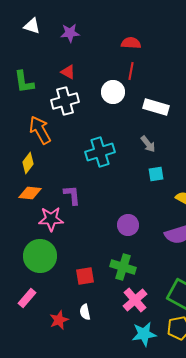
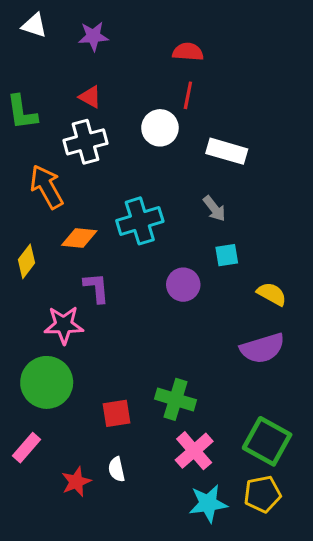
yellow diamond: (28, 163) -> (27, 261), moved
orange diamond: (30, 193) -> (79, 238), moved
purple circle: (128, 225) -> (183, 285), moved

